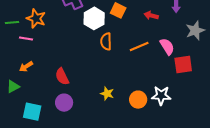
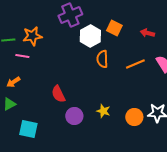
orange star: (36, 18) -> (32, 36), turned -30
orange arrow: (26, 67) -> (13, 82), moved
purple circle: (64, 103) -> (74, 116), moved

